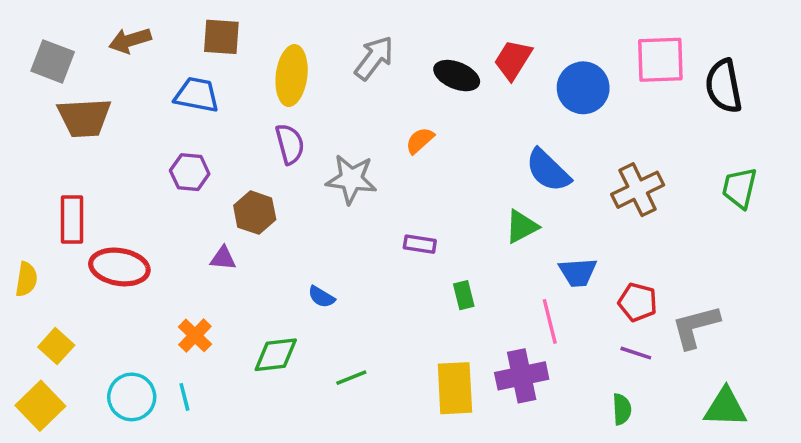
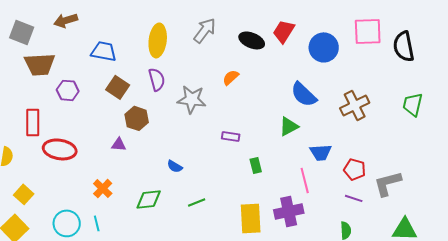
brown square: (221, 37) -> (118, 87), moved, turned 30
purple hexagon: (190, 172) -> (68, 90), moved
green line: (351, 378) -> (197, 202), moved

